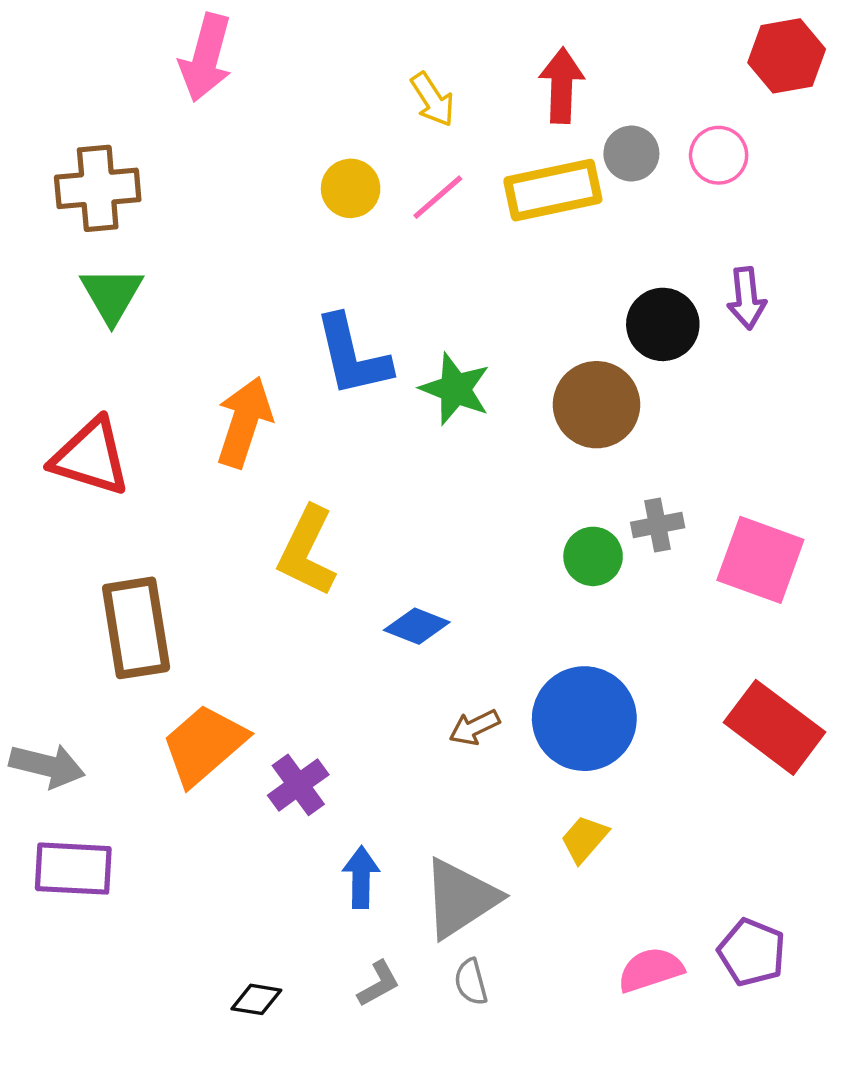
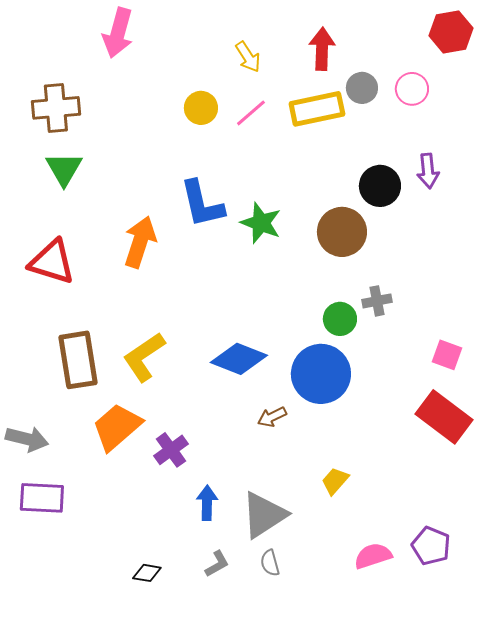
yellow L-shape: (307, 551) -> (144, 357), moved, turned 30
pink square: (760, 560) -> (447, 355), moved, size x0.6
blue diamond: (417, 626) -> (239, 359), size x1.5
blue circle: (584, 719) -> (321, 374), moved

